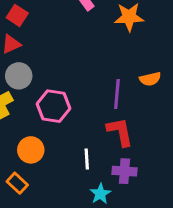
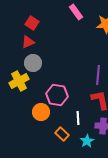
pink hexagon: (53, 106) -> (57, 95), moved
orange rectangle: (17, 183) -> (62, 134), moved

